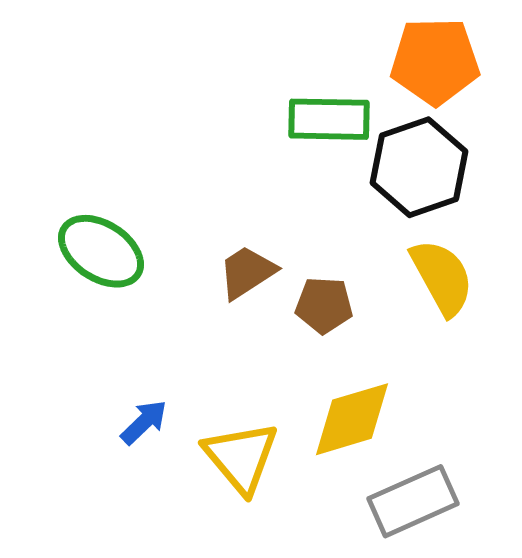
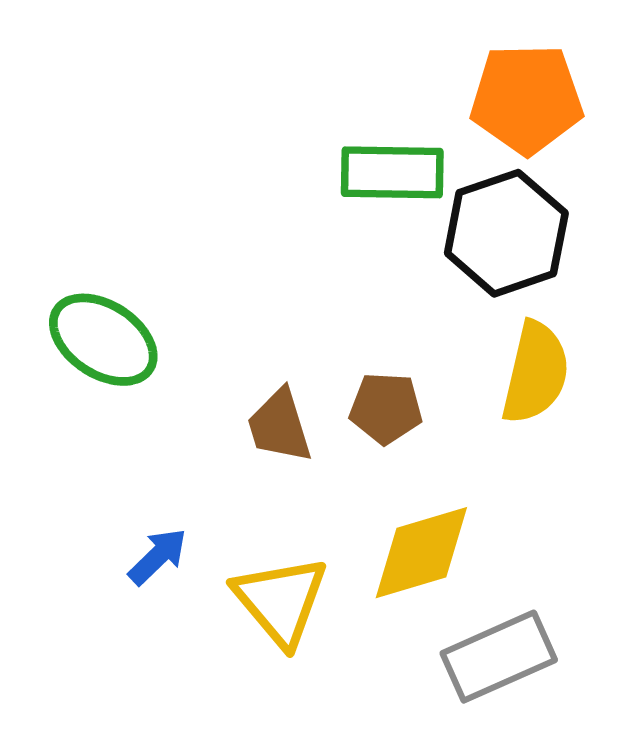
brown trapezoid: (247, 272) -> (279, 426), moved, turned -74
yellow semicircle: (442, 277) -> (535, 373), turned 42

